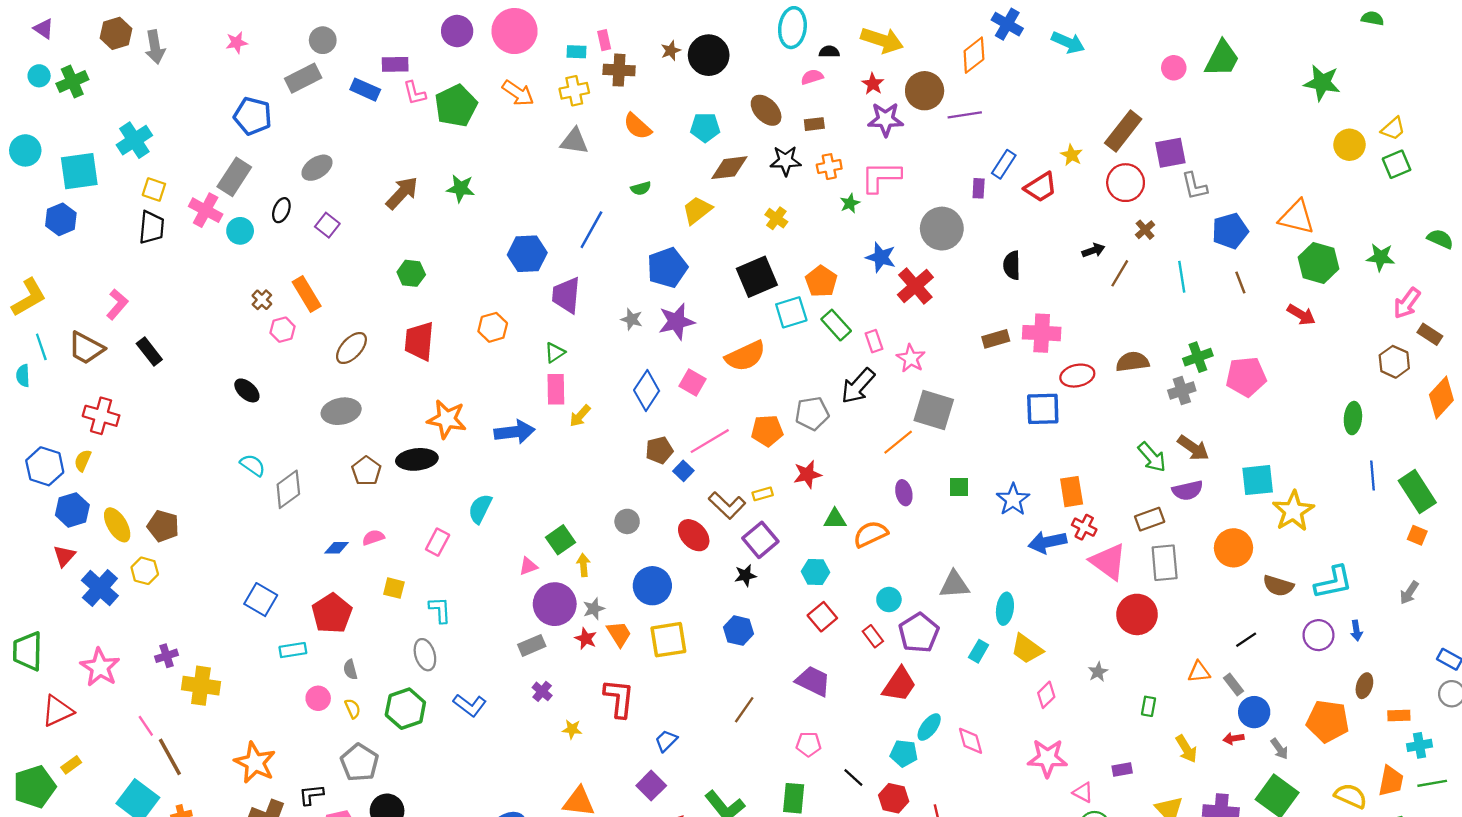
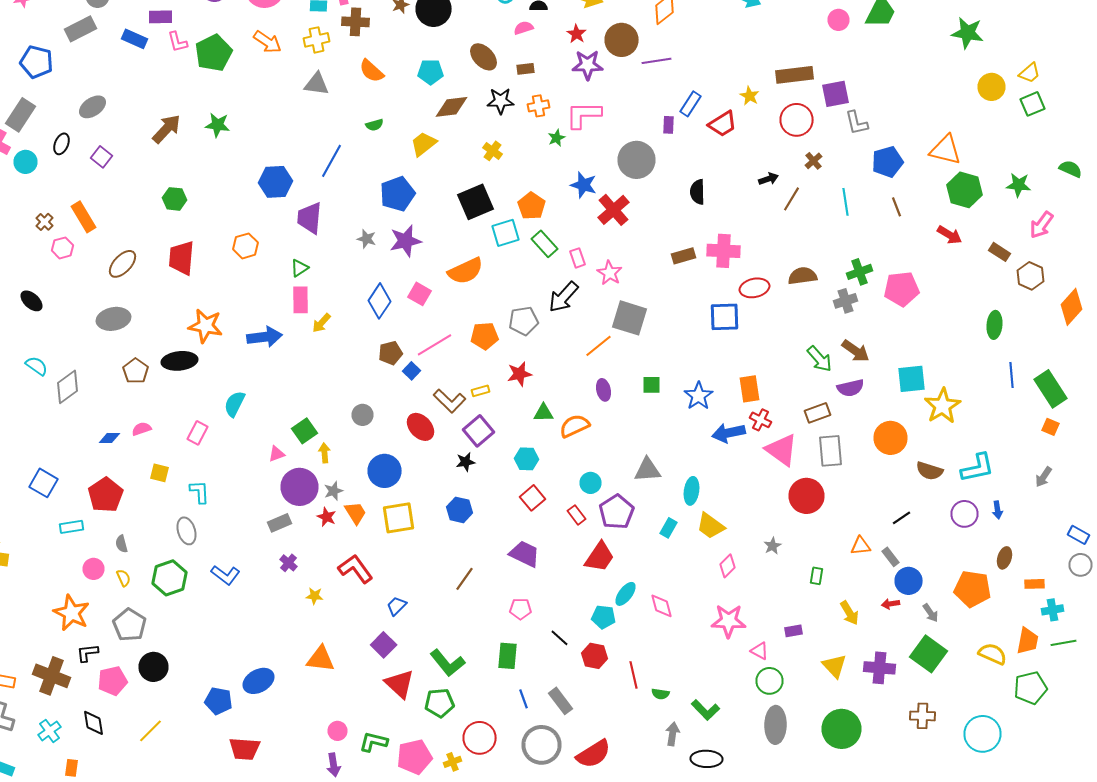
brown rectangle: (1123, 131) -> (794, 75), turned 45
brown rectangle: (1430, 334) -> (1000, 252), moved
red L-shape: (619, 698) -> (356, 569), turned -42
orange star: (255, 763) -> (72, 613), moved

